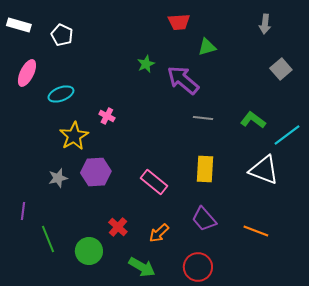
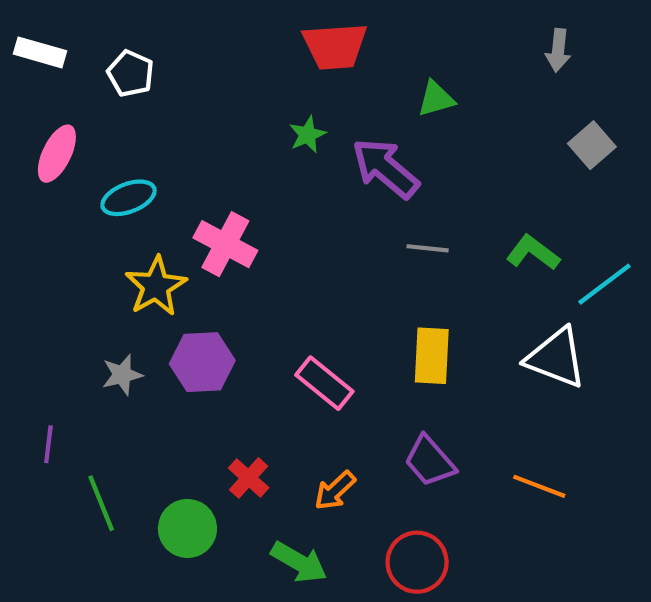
red trapezoid: (179, 22) -> (335, 46), moved, size x1.4
pink cross: (107, 116) -> (225, 244), size x1.8

